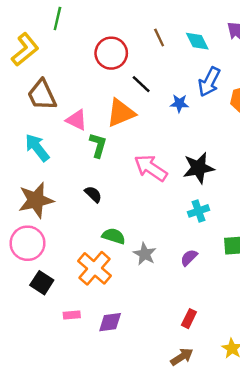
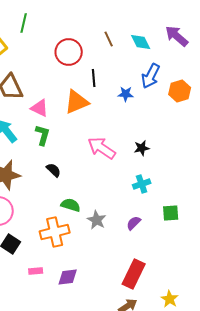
black line: (141, 84) -> (94, 78), turned 42
green L-shape: (98, 145) -> (43, 135), moved
black star: (199, 168) -> (142, 148), size x0.6
orange cross: (94, 268) -> (55, 232), turned 36
red rectangle: (189, 319) -> (134, 274), size x1.8

